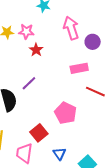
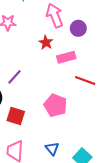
red star: (36, 50) -> (46, 43), moved
red square: (39, 133) -> (16, 116), moved, turned -30

